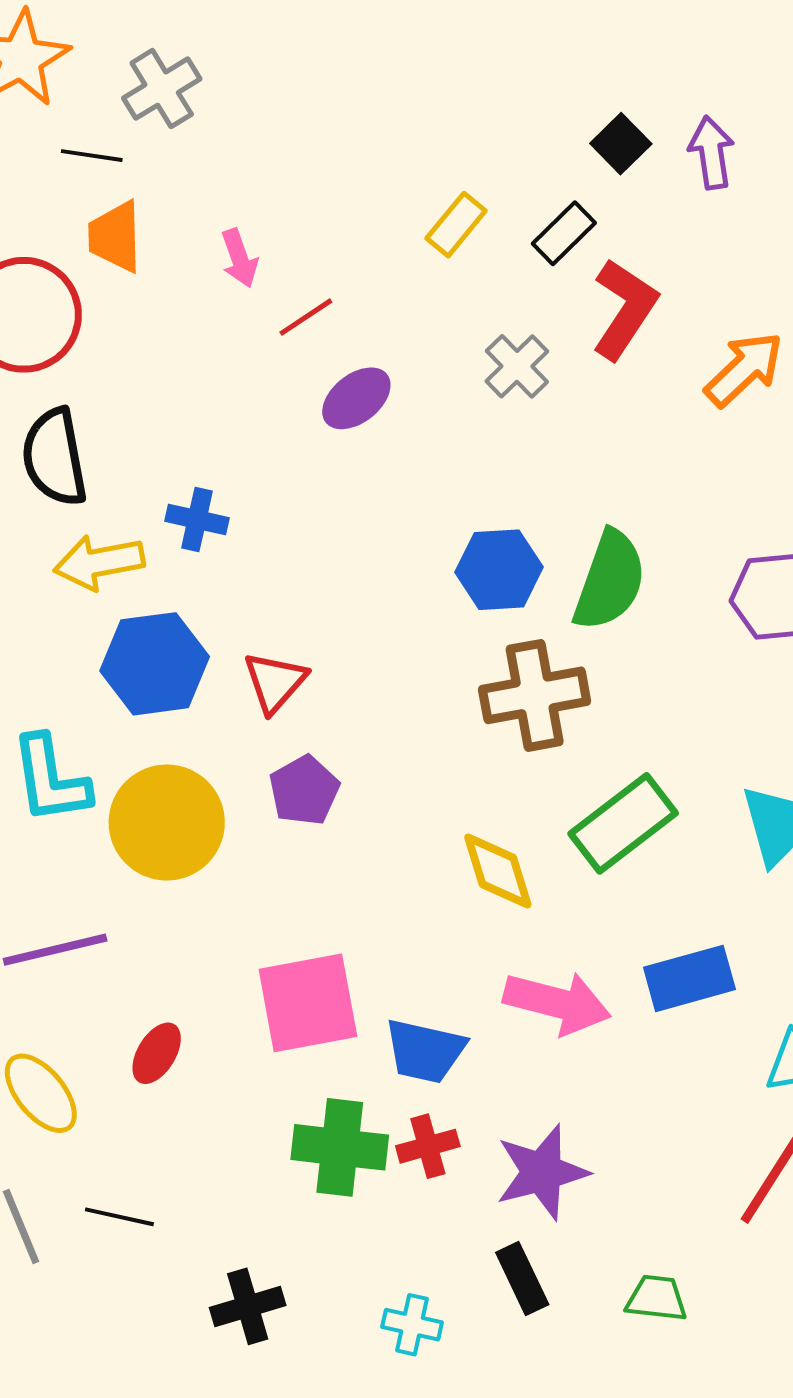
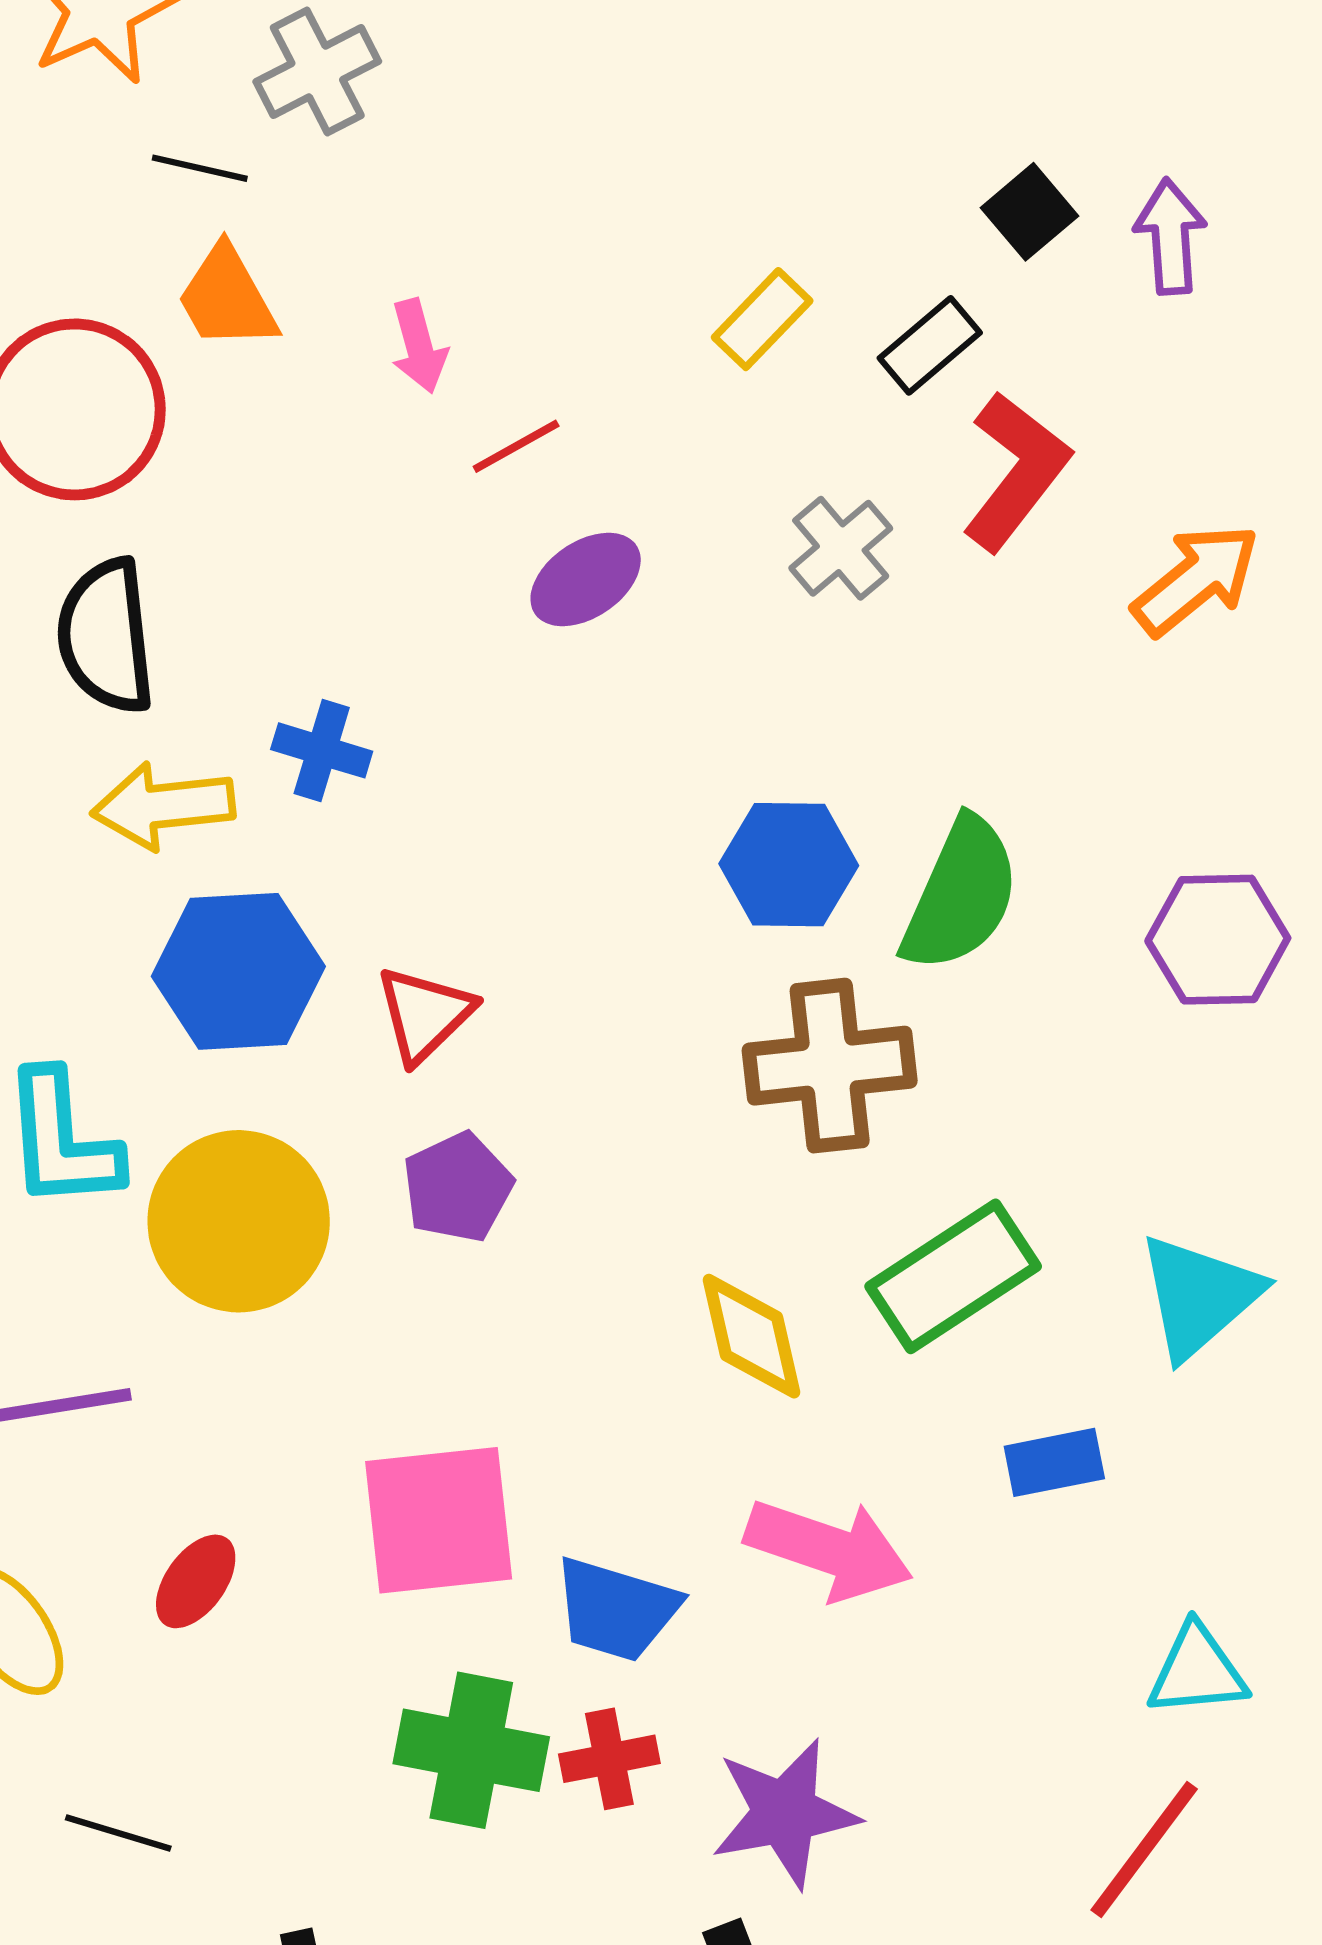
orange trapezoid: (115, 237) -> (227, 298), turned -32
blue rectangle: (689, 978) -> (1054, 1462), moved, size x0.7

